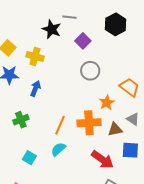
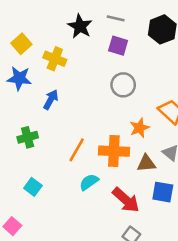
gray line: (69, 17) -> (116, 18), moved
purple square: (83, 41) -> (118, 46), turned -35
cyan semicircle: (58, 149) -> (89, 182), moved

